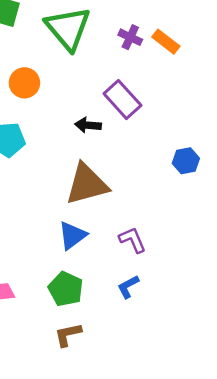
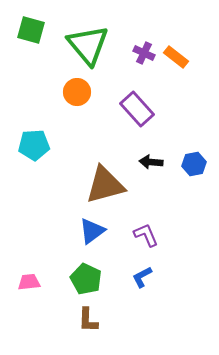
orange circle: (24, 83) -> (77, 92), moved
black arrow: (88, 125) -> (151, 162), moved
brown L-shape: (68, 335) -> (88, 320), turned -76

